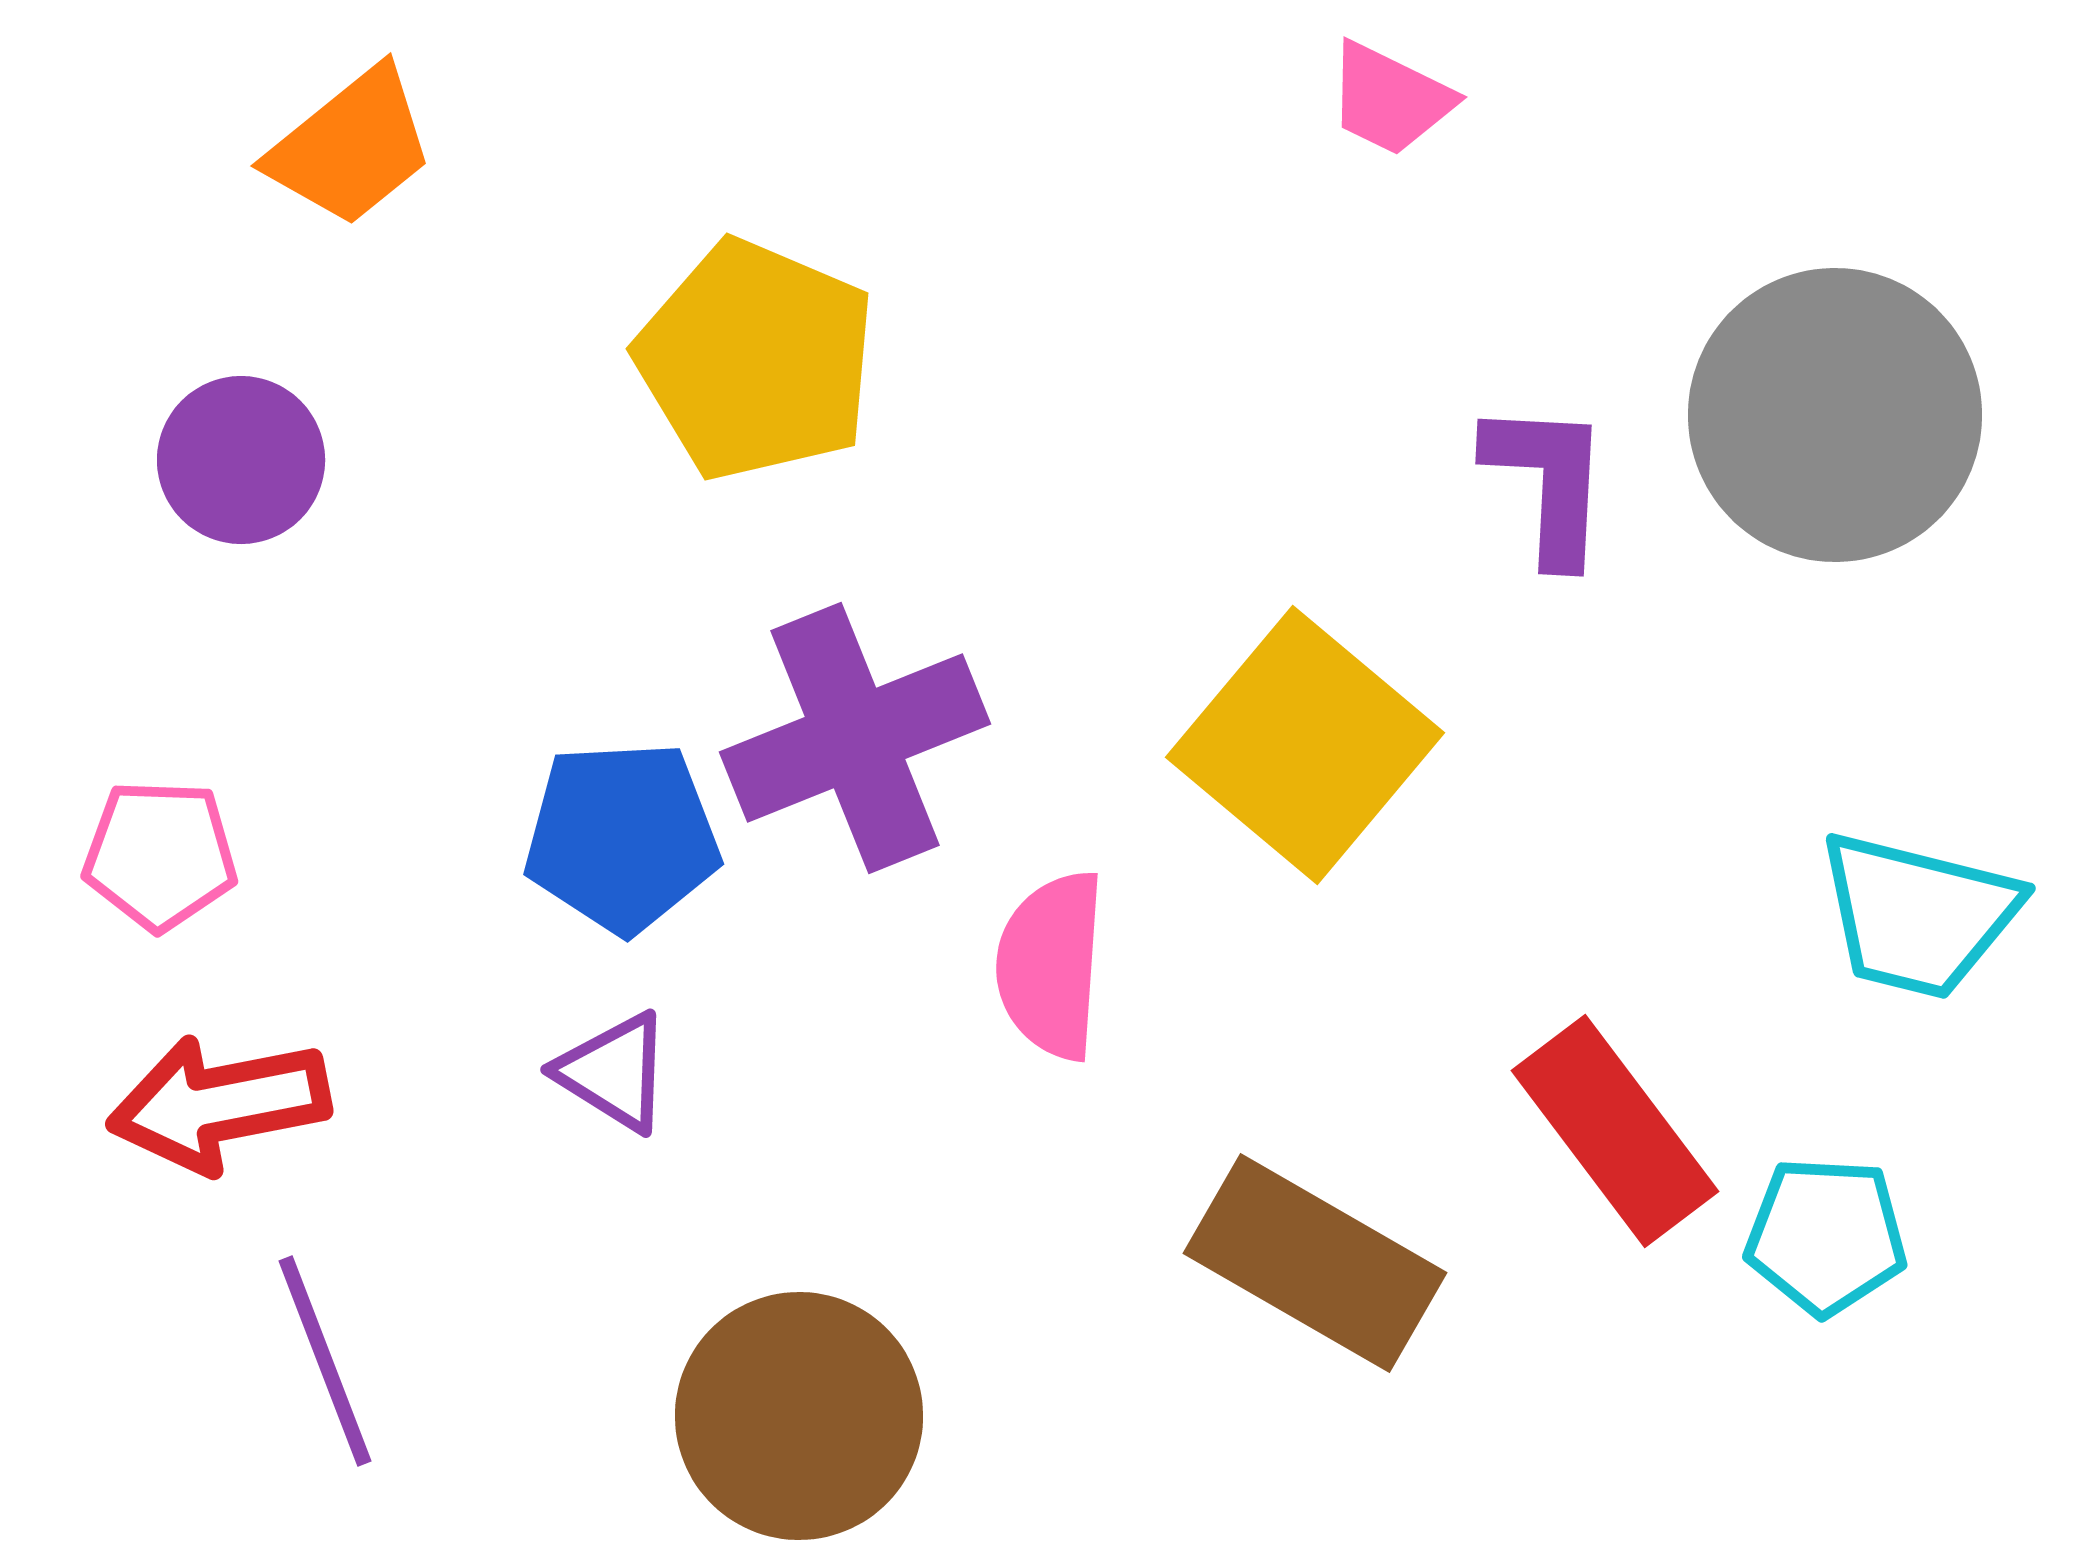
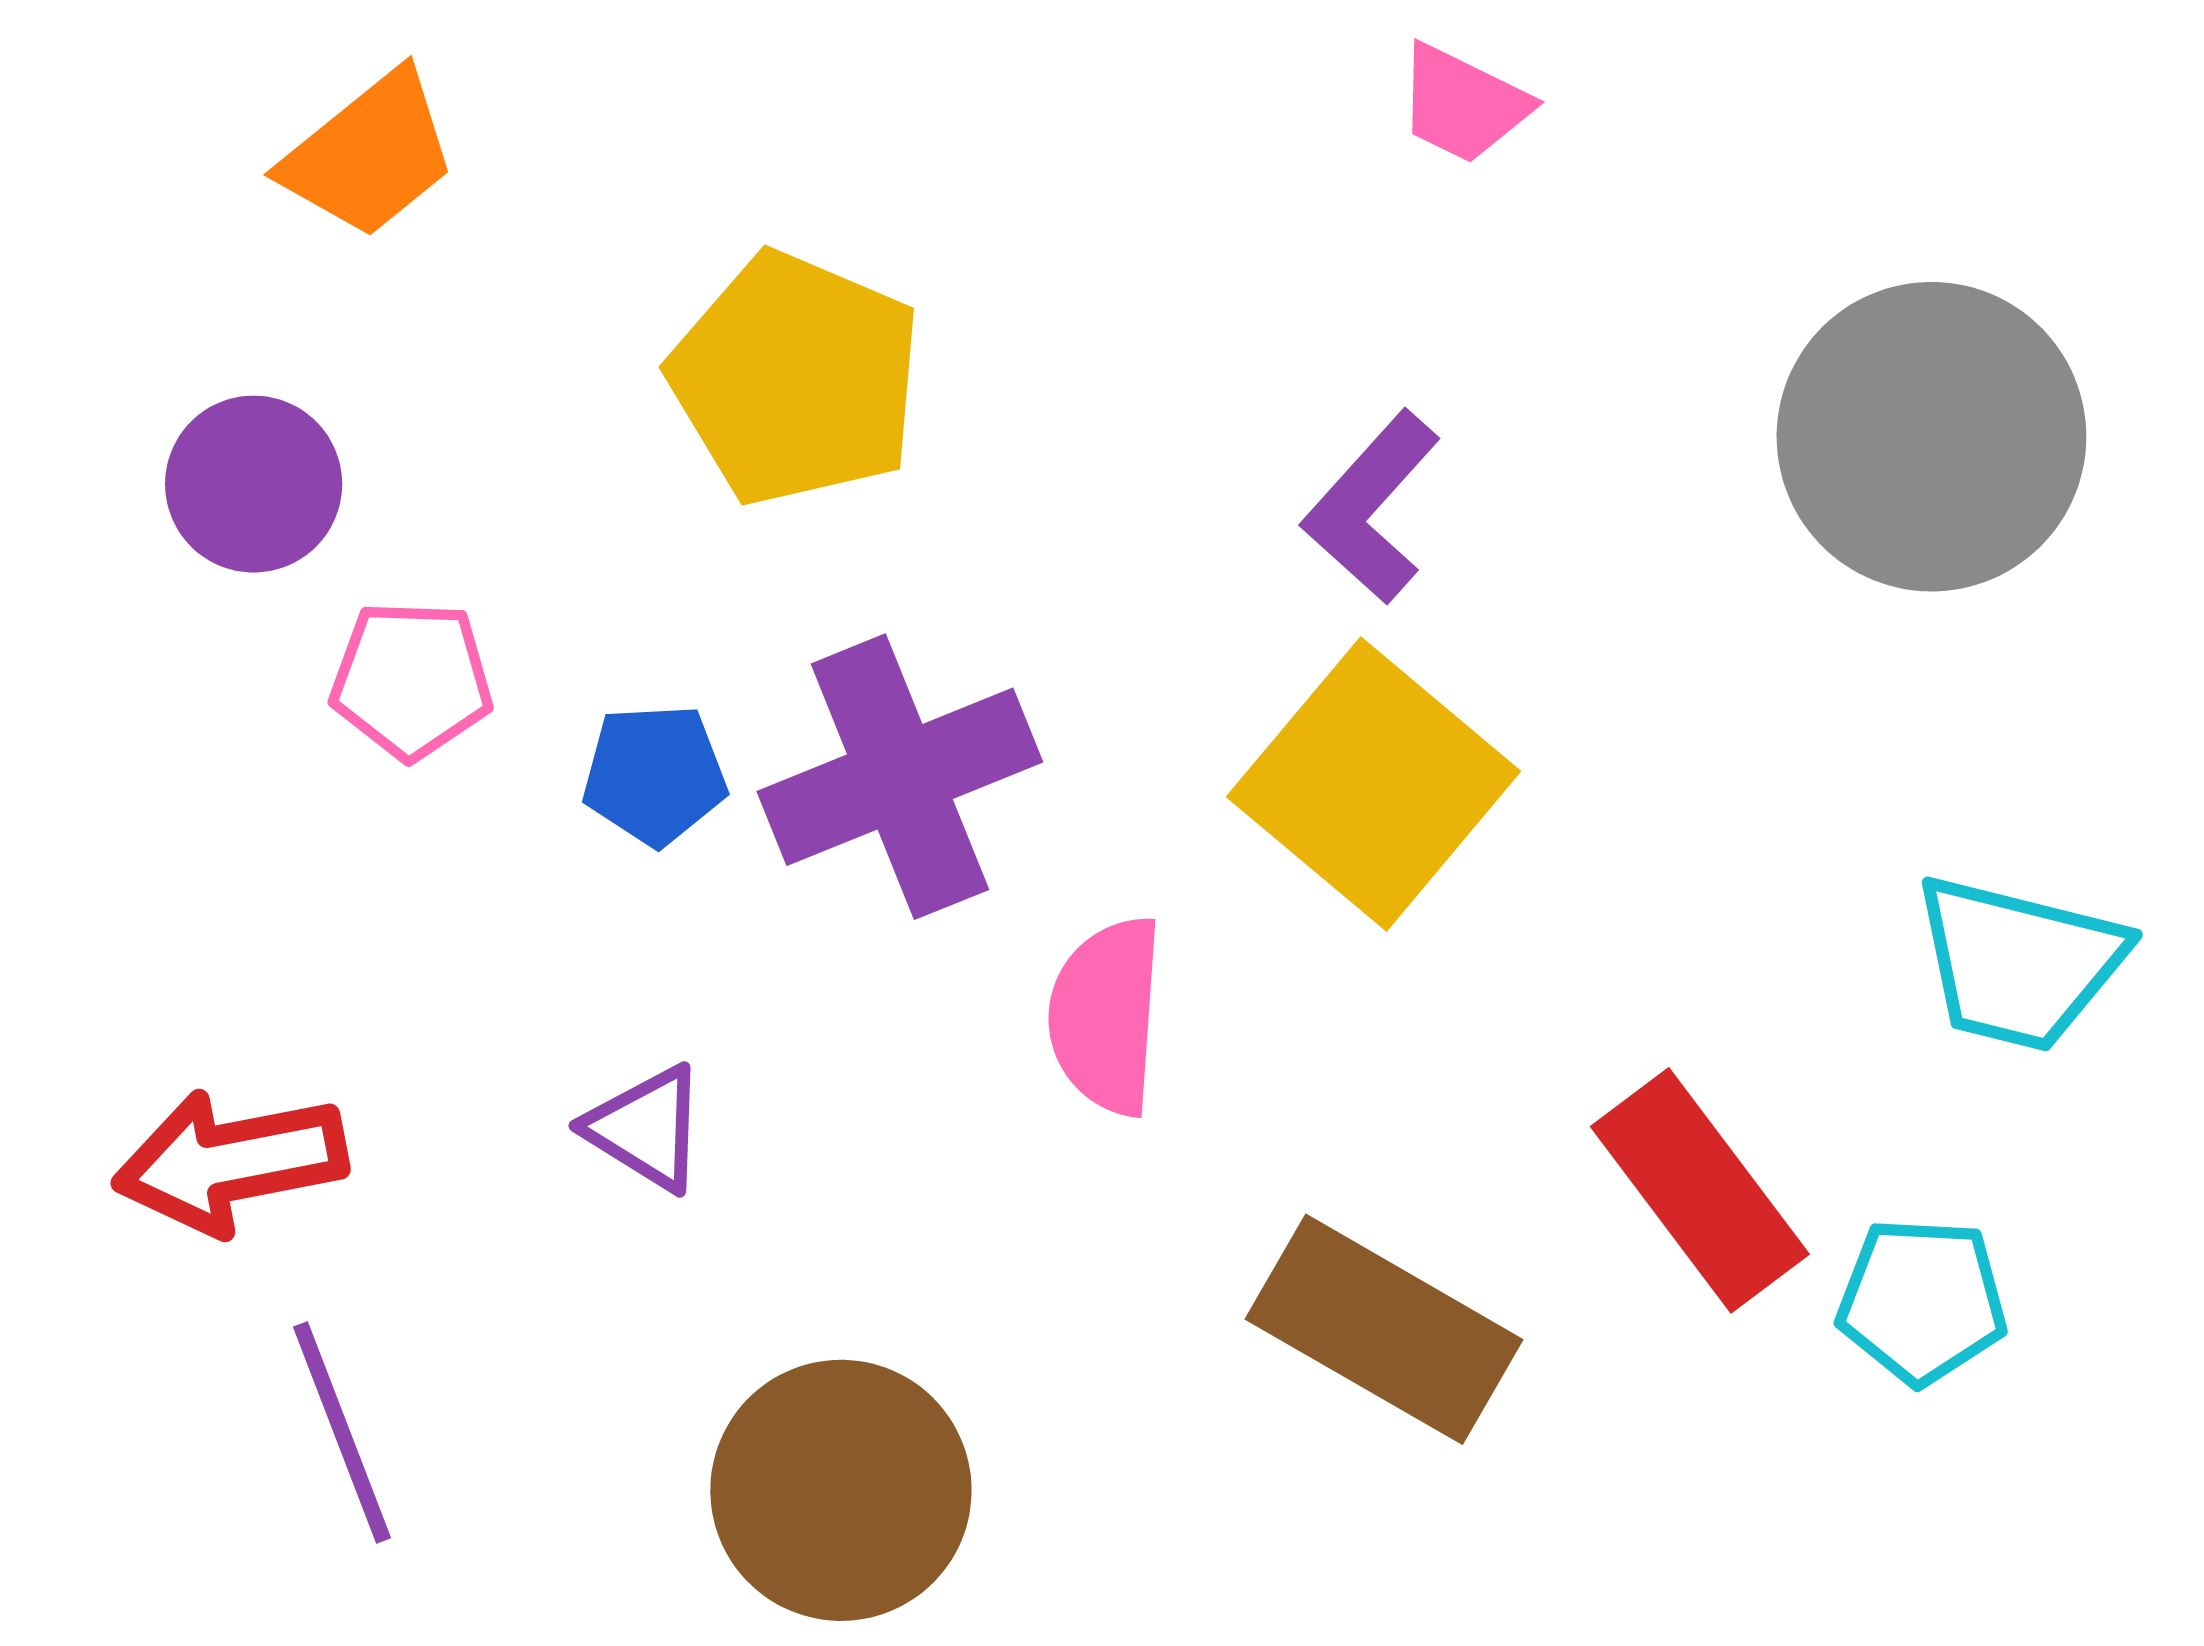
purple L-shape: (1548, 482) -> (1371, 507), moved, turned -141
blue pentagon: (622, 837) -> (655, 775), moved, size x0.7
pink pentagon: (160, 855) -> (411, 680), moved

